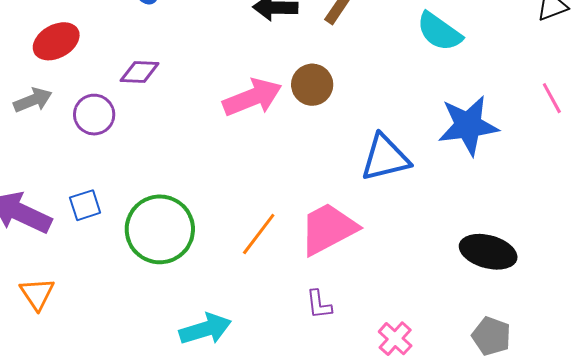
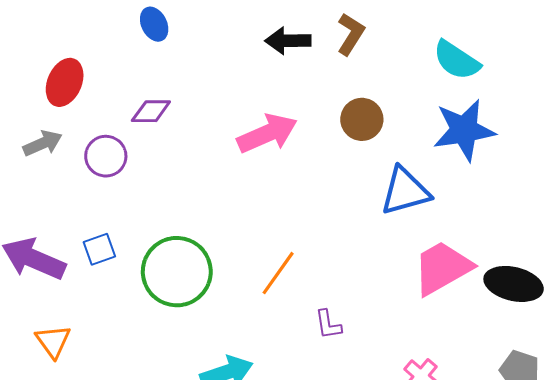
red ellipse: (56, 41) -> (65, 82), turned -36
brown circle: (312, 85) -> (362, 119), moved
blue star: (468, 125) -> (464, 130), moved
pink trapezoid: (328, 229) -> (442, 268), moved
purple L-shape: (319, 304) -> (328, 324), moved

